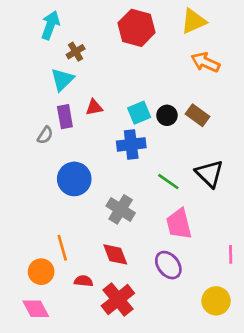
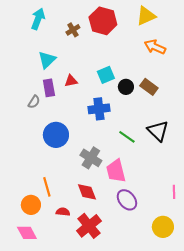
brown cross: (76, 52) -> (73, 30), moved
cyan square: (139, 113) -> (106, 75), moved
pink trapezoid: (179, 224) -> (116, 171), moved

